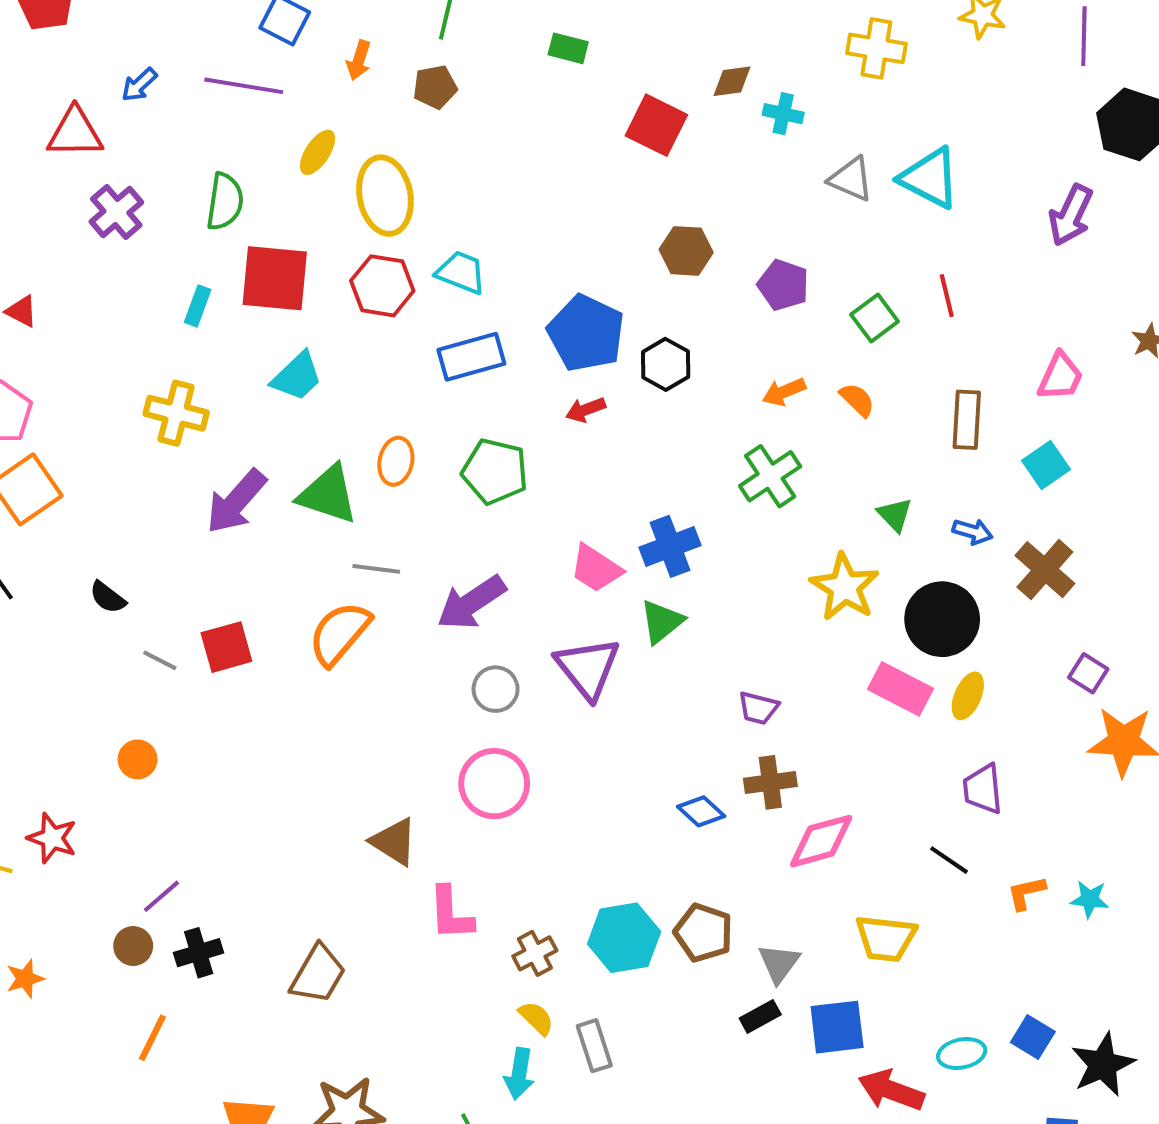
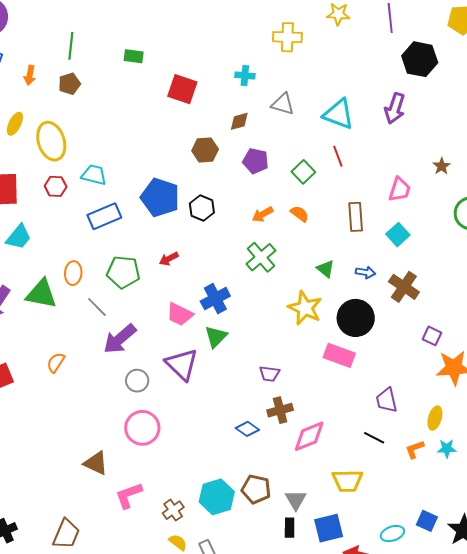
brown diamond: (732, 81) -> (239, 121), moved
cyan triangle: (930, 178) -> (339, 114), moved
red hexagon: (382, 286) -> (56, 186), size x0.7
red arrow: (586, 410) -> (169, 259), moved
gray line: (376, 569) -> (97, 307), moved, turned 45
orange semicircle: (339, 633) -> (56, 362), size x0.6
yellow ellipse: (968, 696) -> (435, 418), moved
pink L-shape: (451, 913) -> (129, 495), turned 80
black rectangle: (760, 1016) -> (290, 528), turned -54

